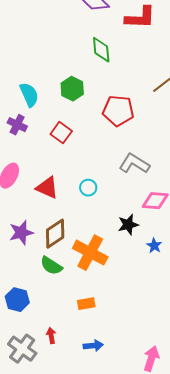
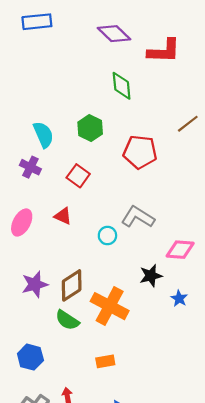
gray L-shape: (134, 164) -> (138, 217), moved
red triangle: (47, 188) -> (63, 216), moved, size x0.7

